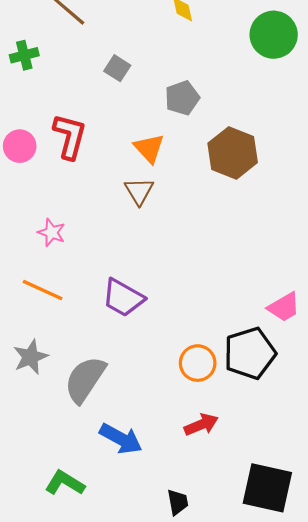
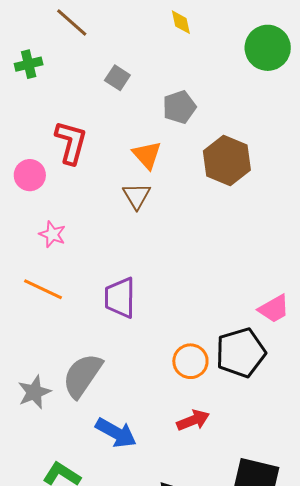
pink circle: (20, 146) -> (30, 175), moved
purple trapezoid: (123, 298) -> (120, 298), turned 60
gray star: (31, 357) -> (34, 392), moved

